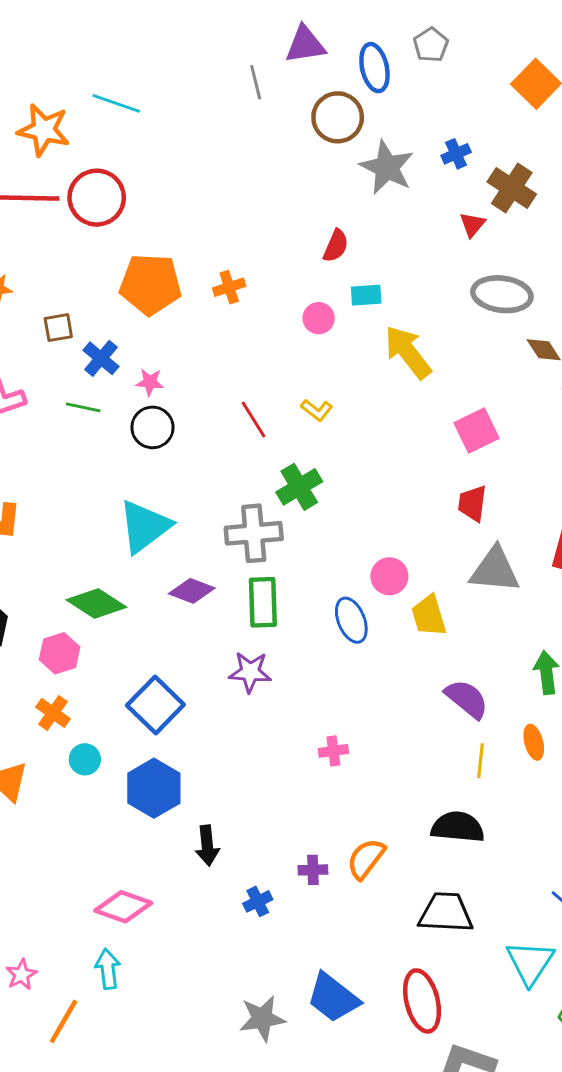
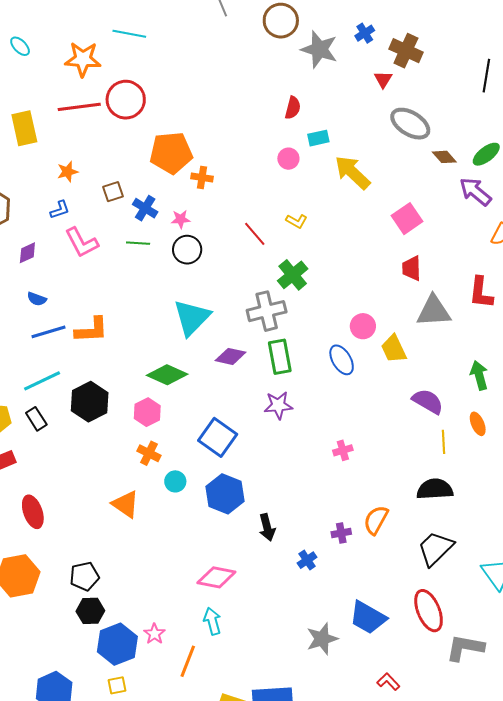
orange cross: (229, 287) -> (202, 177), moved, turned 35
gray ellipse: (502, 294) -> (410, 124), turned 33
black trapezoid: (446, 913) -> (436, 548), turned -39

